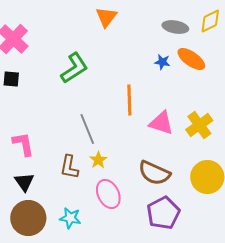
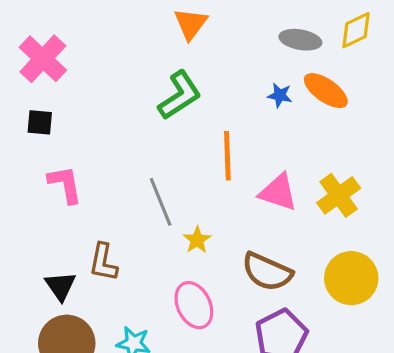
green L-shape: (74, 68) -> (180, 95), moved
pink L-shape: (23, 144) -> (65, 184), moved
yellow star: (98, 160) -> (197, 240), moved
brown L-shape: (69, 167) -> (103, 262), moved

